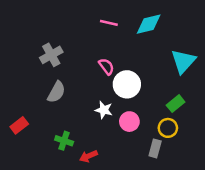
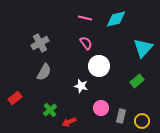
pink semicircle: (106, 66) -> (86, 43), moved
pink circle: (129, 122) -> (101, 108), moved
yellow circle: (168, 128) -> (142, 121), moved
green cross: (64, 141) -> (50, 110), turned 32

